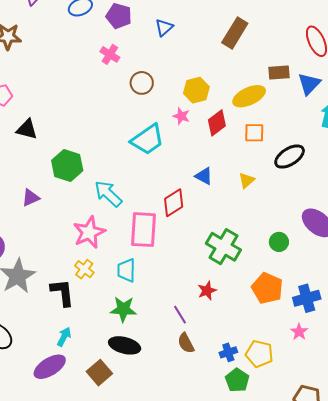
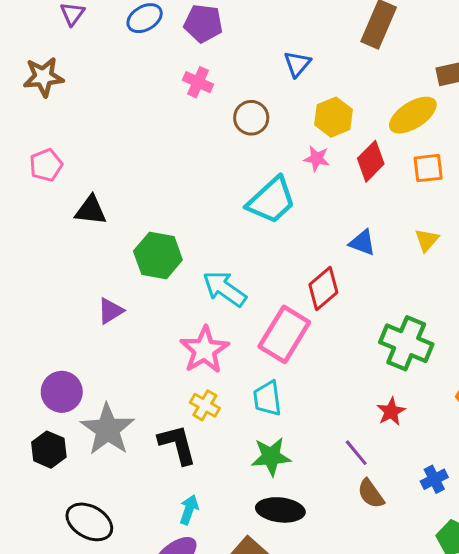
blue triangle: (164, 28) -> (297, 64), moved
pink rectangle: (144, 230) -> (284, 334), turned 36
blue cross: (228, 352) -> (434, 479), moved

